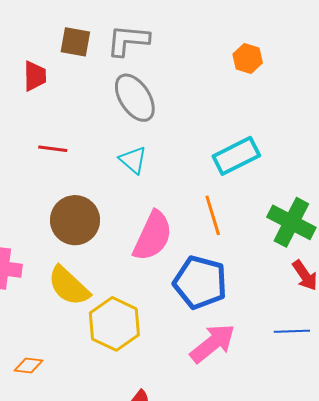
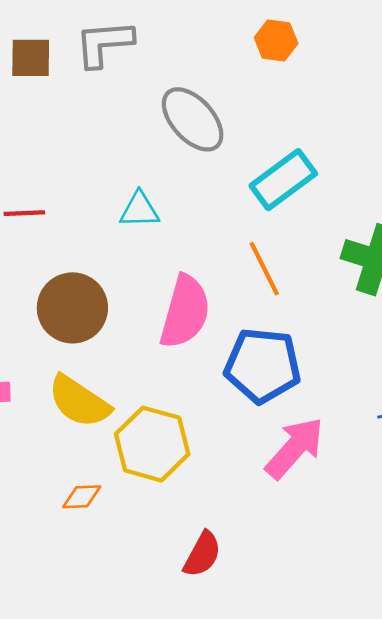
gray ellipse: (135, 98) -> (193, 119), moved
cyan triangle: (133, 160) -> (139, 210), turned -32
orange diamond: (28, 365) -> (82, 497), moved

